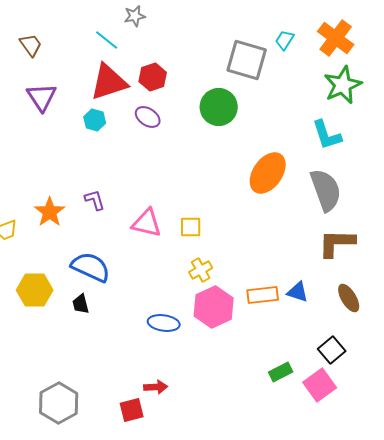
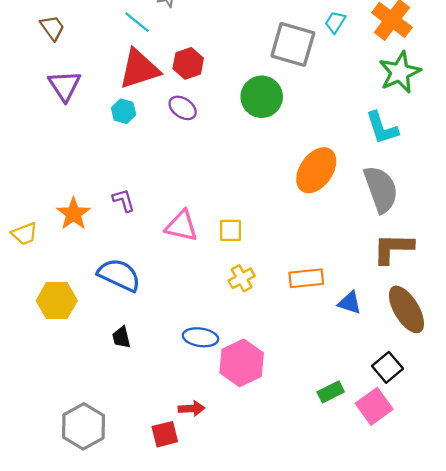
orange rectangle: (263, 295) -> (306, 278), moved
brown ellipse: (349, 298) -> (406, 309), size x1.5
black trapezoid: (81, 304) -> (121, 337), moved
pink hexagon: (214, 307) -> (242, 363), moved

